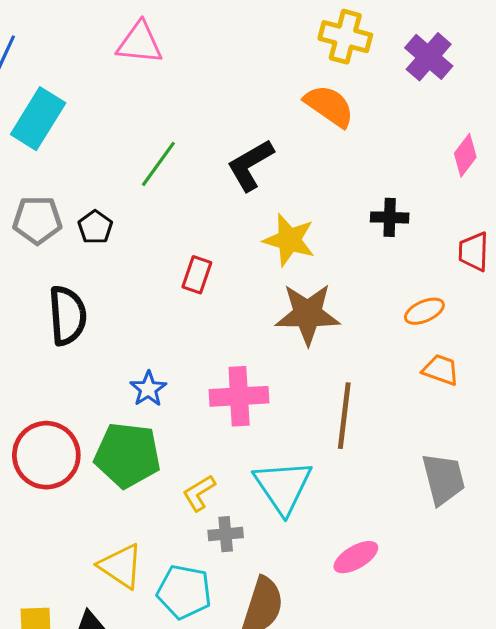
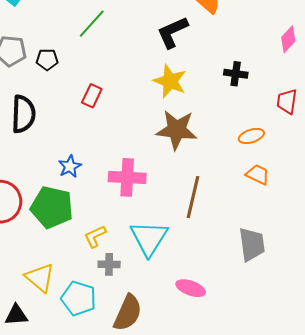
black L-shape: (250, 165) -> (172, 32), moved
black pentagon: (95, 227) -> (47, 60), turned 30
red rectangle: (197, 275) -> (92, 96), moved
pink ellipse: (356, 557) -> (191, 288), turned 44

